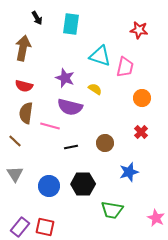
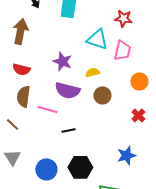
red star: (139, 30) -> (123, 18), moved
yellow semicircle: (95, 89) -> (92, 72), turned -48
brown circle: (105, 143) -> (102, 95), moved

